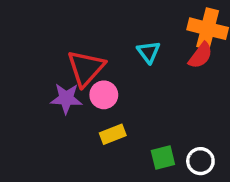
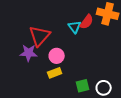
red semicircle: (200, 55) -> (87, 22), moved
pink circle: (104, 95) -> (57, 56), moved

